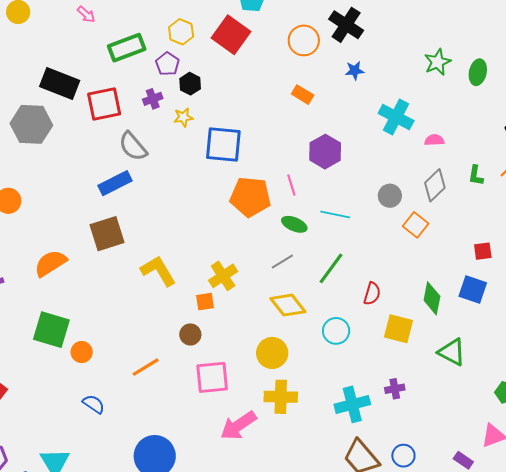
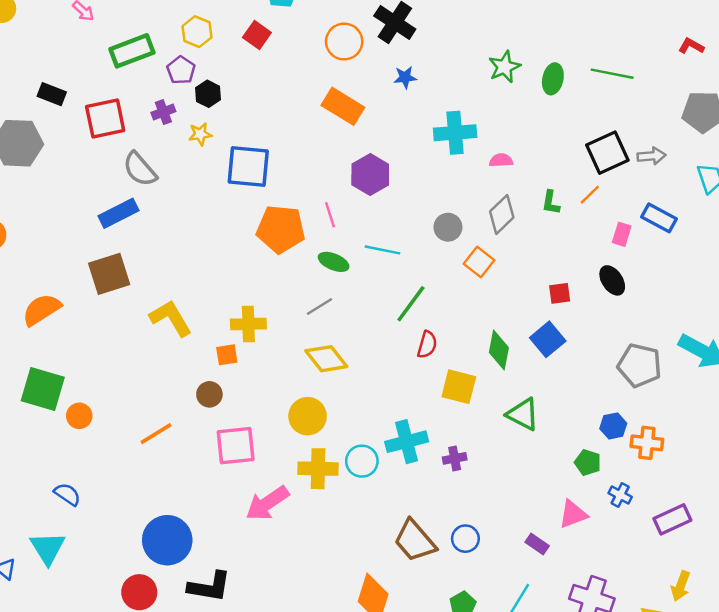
red square: (231, 35) -> (257, 35), size x0.6
black rectangle: (60, 83) -> (52, 94), size x0.6
orange rectangle: (303, 95) -> (343, 106), size x1.6
cyan cross: (396, 117) -> (455, 133), turned -32
green line: (331, 268) -> (411, 304), moved
yellow cross: (223, 276) -> (248, 324), turned 32
blue square: (473, 290) -> (548, 339), turned 32
cyan circle: (336, 331) -> (362, 461), moved
blue semicircle: (94, 404) -> (67, 494), moved
cyan cross: (352, 404) -> (407, 442), moved

